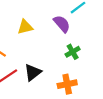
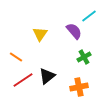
yellow triangle: (25, 27) -> (40, 34), turned -42

